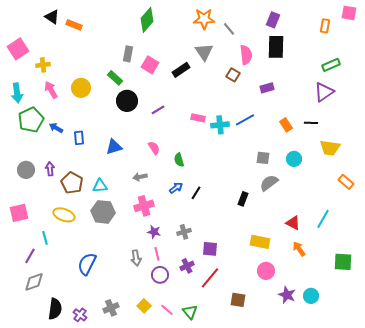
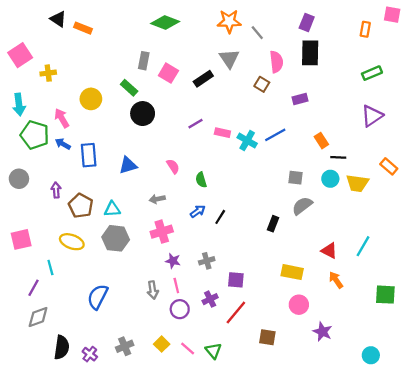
green diamond: (147, 20) -> (165, 22), turned 70
pink arrow: (51, 90) -> (62, 118), moved
purple triangle: (324, 92) -> (372, 116), moved
purple line: (158, 110) -> (195, 124), moved
green pentagon: (31, 120) -> (35, 135), turned -30
black line: (311, 123) -> (338, 157), moved
cyan cross: (220, 125) -> (247, 141), turned 36
blue rectangle: (79, 138) -> (89, 155), size x1.5
yellow trapezoid: (330, 148) -> (357, 183), moved
gray circle: (26, 170) -> (19, 179), moved
orange rectangle: (346, 182) -> (389, 166), moved
cyan circle: (311, 296) -> (371, 355), moved

